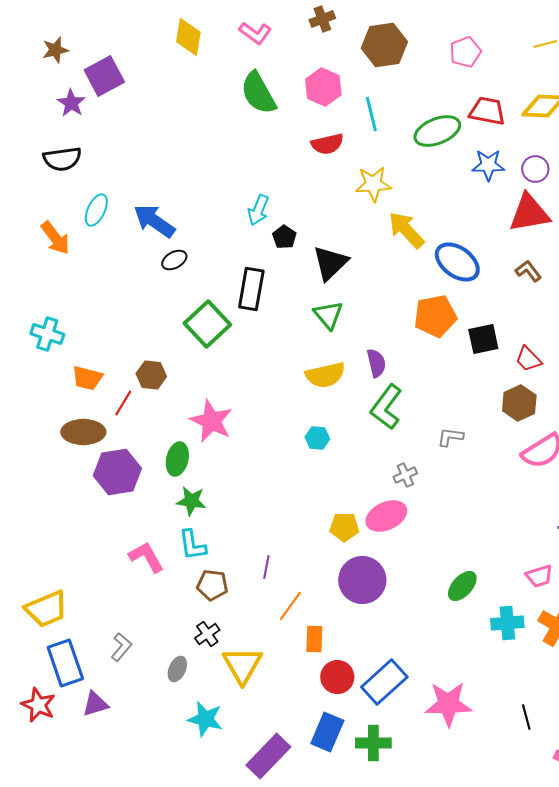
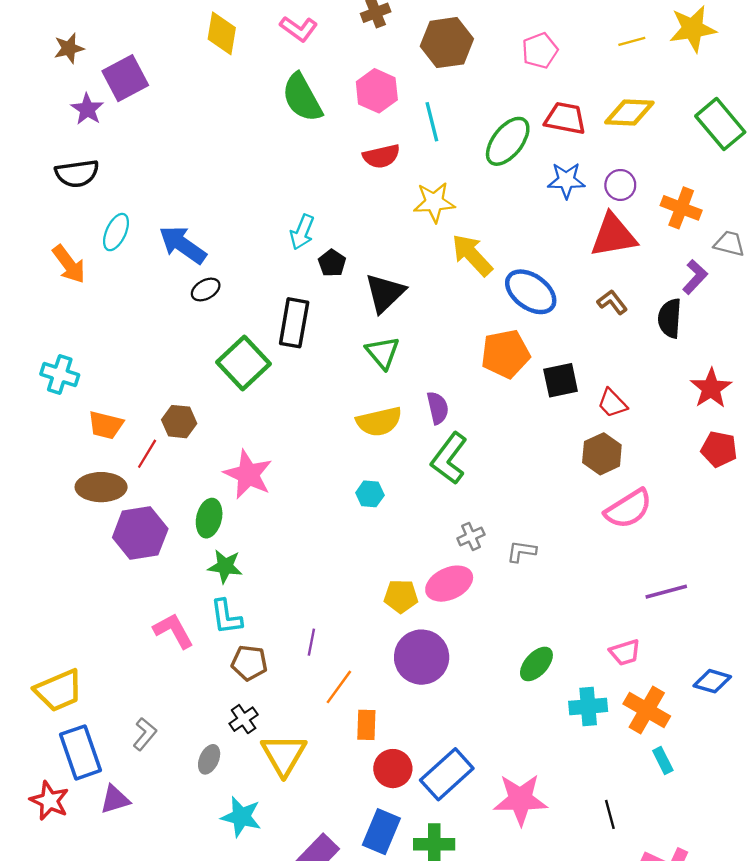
green ellipse: (437, 131) -> (508, 141), turned -30
gray L-shape: (450, 437) -> (522, 551), moved

